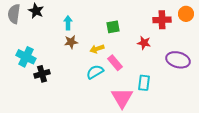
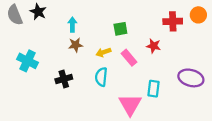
gray semicircle: (14, 14) -> (15, 15), turned -30
purple ellipse: (178, 60) -> (191, 78), moved
pink rectangle: (115, 63) -> (129, 58), moved
cyan semicircle: (95, 72) -> (101, 77), turned -54
black cross: (42, 74) -> (64, 79), moved

